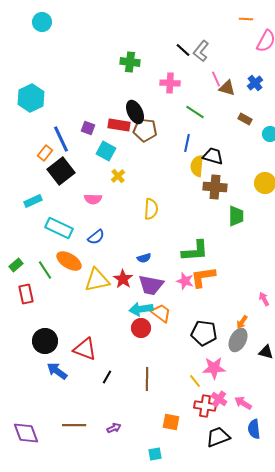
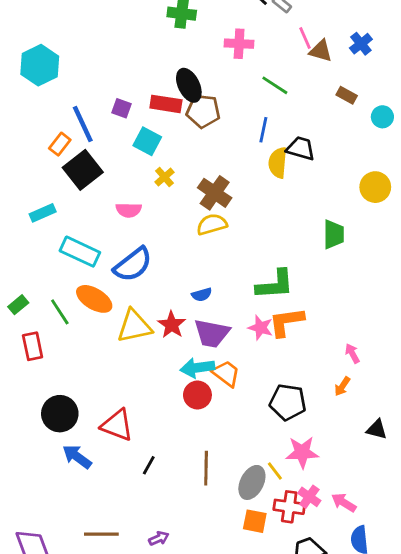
brown cross: (215, 187) -> (215, 193), moved, turned 30
yellow semicircle: (151, 209) -> (212, 224), turned -110
blue semicircle: (96, 237) -> (133, 265), size x1.6
pink arrow: (264, 299) -> (352, 353), moved
gray ellipse: (238, 340) -> (252, 482), moved
orange square: (171, 422) -> (255, 521), moved

